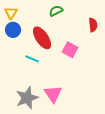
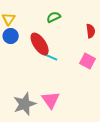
pink square: (70, 50) -> (88, 61), moved
cyan line: (32, 59) -> (51, 57), moved

